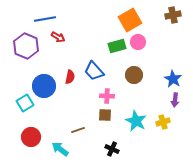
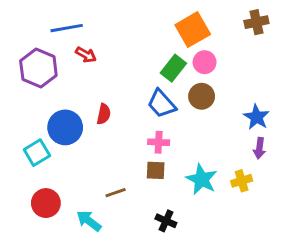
green rectangle: (117, 46) -> (173, 68), turned -36
blue trapezoid: (94, 71) -> (162, 104), moved
brown circle: (134, 75) -> (202, 96), moved

